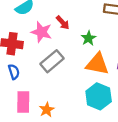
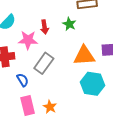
red arrow: (63, 23) -> (45, 27), turned 48
green star: (89, 38) -> (69, 24), moved
blue semicircle: (14, 72) -> (23, 80), moved

